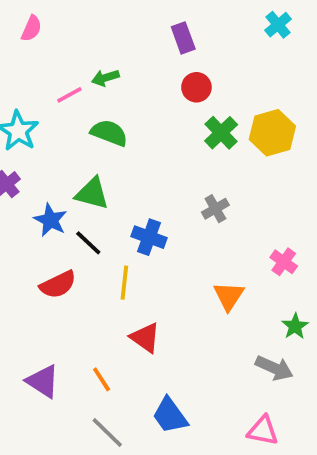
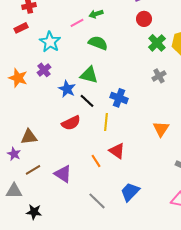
gray cross: (215, 209) -> (159, 76), moved
orange line: (102, 379) -> (96, 161), moved
blue trapezoid: (170, 415) -> (130, 192), turned 80

